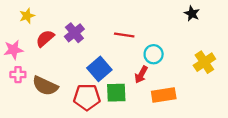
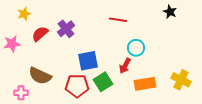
red line: (124, 35) -> (118, 20), moved
yellow cross: (204, 62) -> (181, 80), moved, turned -30
blue square: (99, 69) -> (88, 61), turned 30
pink cross: (18, 75) -> (21, 93), moved
green square: (116, 93) -> (103, 82), turned -30

